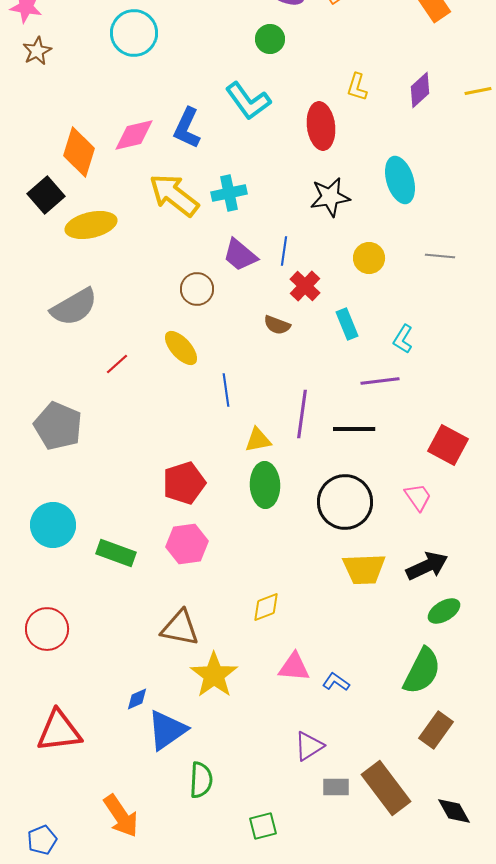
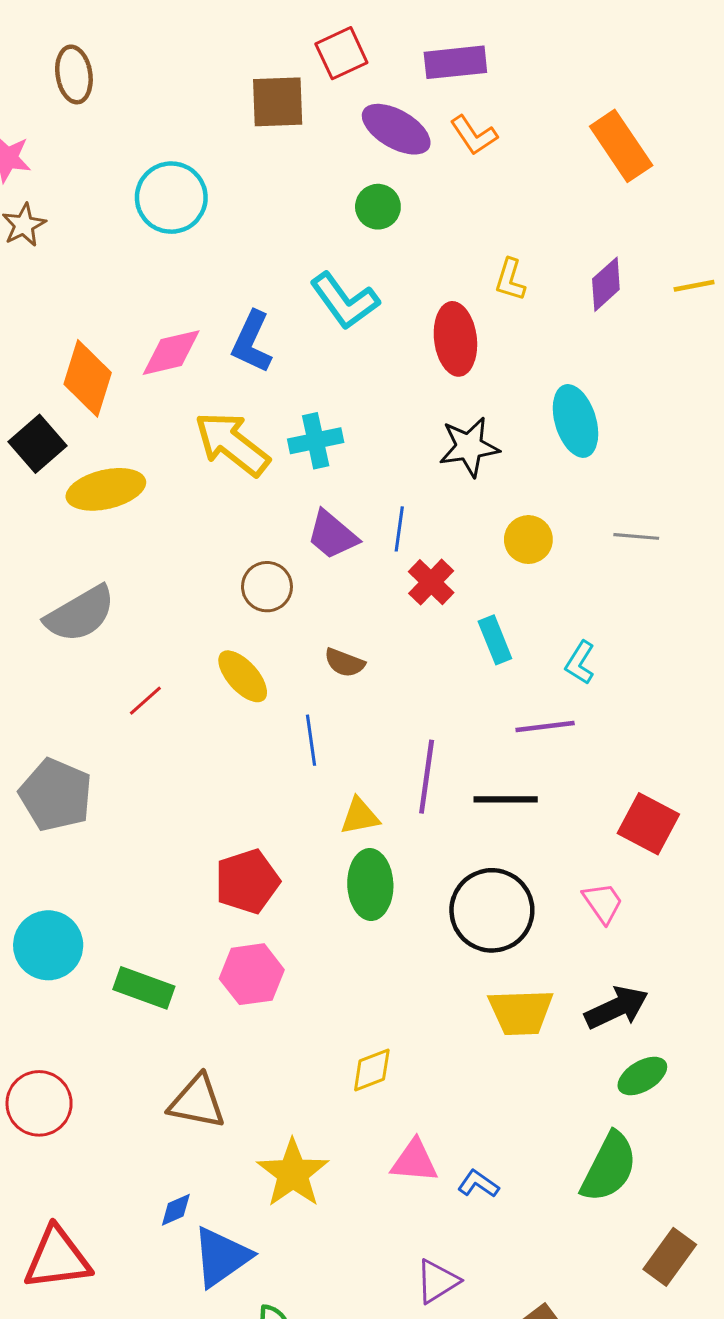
brown semicircle: (277, 325) -> (344, 663), moved
brown triangle: (180, 628) -> (197, 1102), moved
brown rectangle: (436, 730) -> (670, 1257), moved

